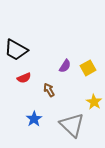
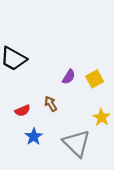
red semicircle: (24, 78) -> (22, 111), moved

